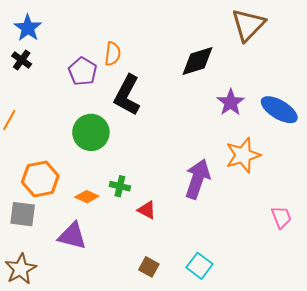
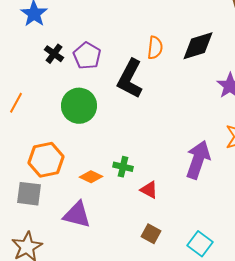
orange semicircle: (113, 54) -> (155, 48), moved
black cross: (22, 60) -> (54, 54), moved
green circle: (91, 132) -> (79, 106), moved
brown square: (149, 267) -> (151, 234), moved

